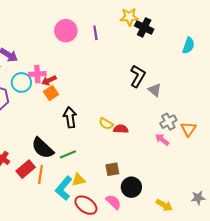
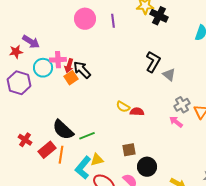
red arrow: (49, 80) -> (69, 66), turned -48
black arrow: (70, 117) -> (82, 70), moved, turned -36

